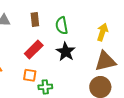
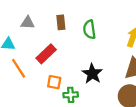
red rectangle: (34, 49) -> (46, 54), moved
black star: (66, 52) -> (92, 74), moved

